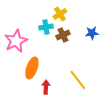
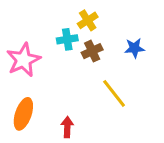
orange ellipse: (32, 68) -> (23, 114), moved
yellow line: (78, 80) -> (114, 93), moved

